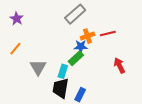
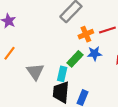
blue star: (81, 47) -> (94, 54), moved

